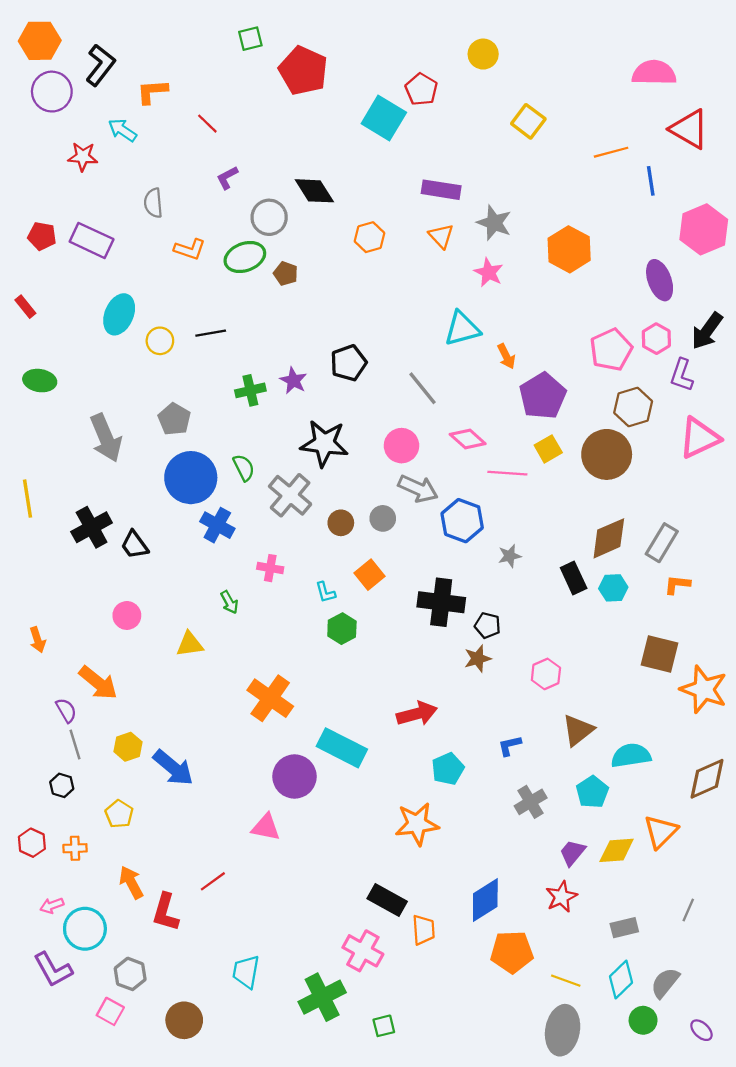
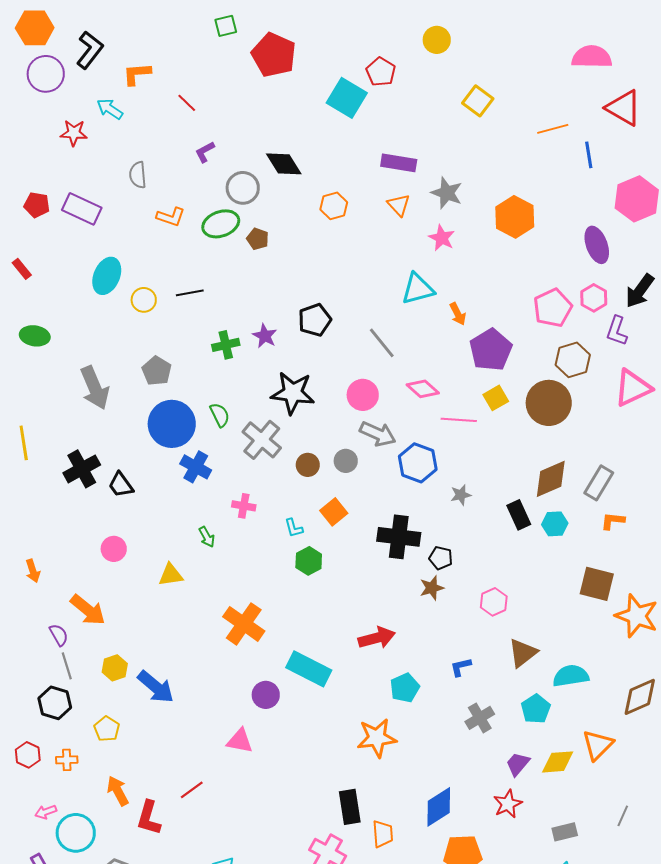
purple circle: (294, 777) -> (266, 695), size x0.7
black hexagon: (62, 785) -> (55, 703), size x1.5
black rectangle: (387, 900) -> (350, 807), turned 52

